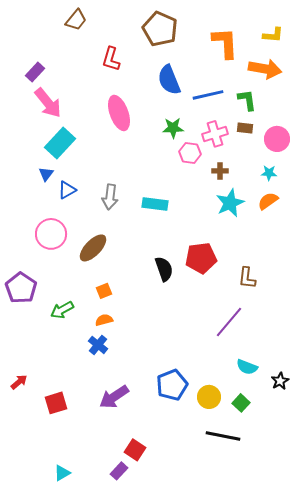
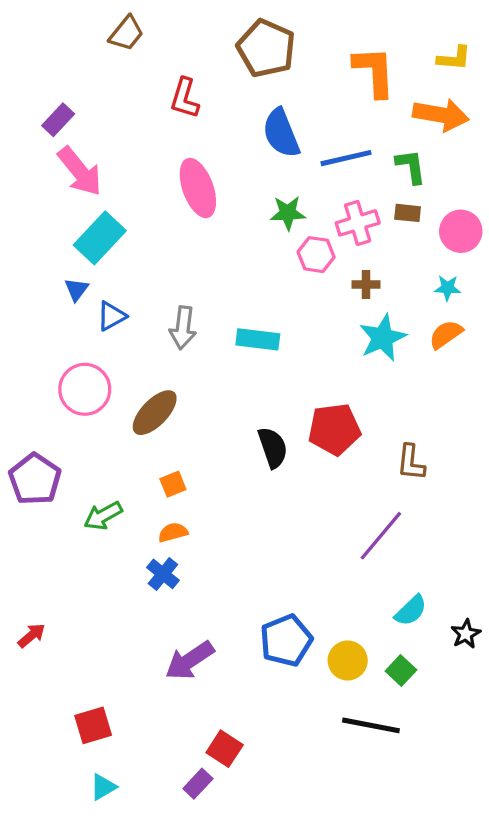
cyan semicircle: (247, 367) -> (411, 611), turned -65
red square: (56, 403) -> (93, 725), moved

